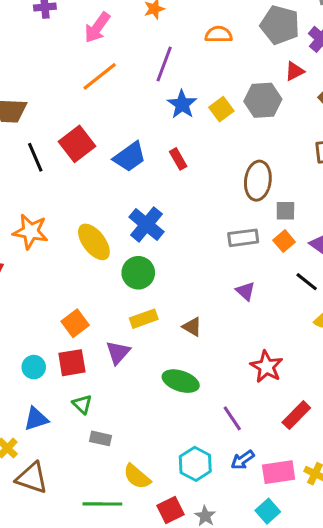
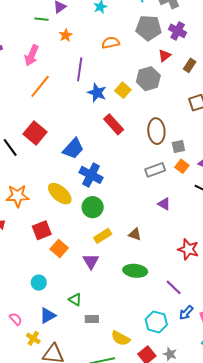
blue trapezoid: (130, 157) -> (73, 149), moved
red rectangle: (178, 159) -> (114, 124), moved, size x1.5
red square: (72, 363) -> (42, 230), moved

